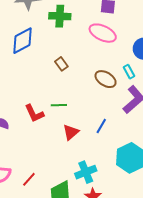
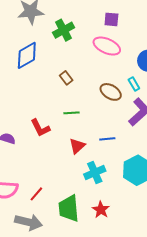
green cross: (60, 16) -> (64, 30), turned -30
green line: (59, 105) -> (72, 113), moved
blue line: (101, 126) -> (107, 139), turned 56
cyan cross: (86, 172) -> (95, 173), moved

